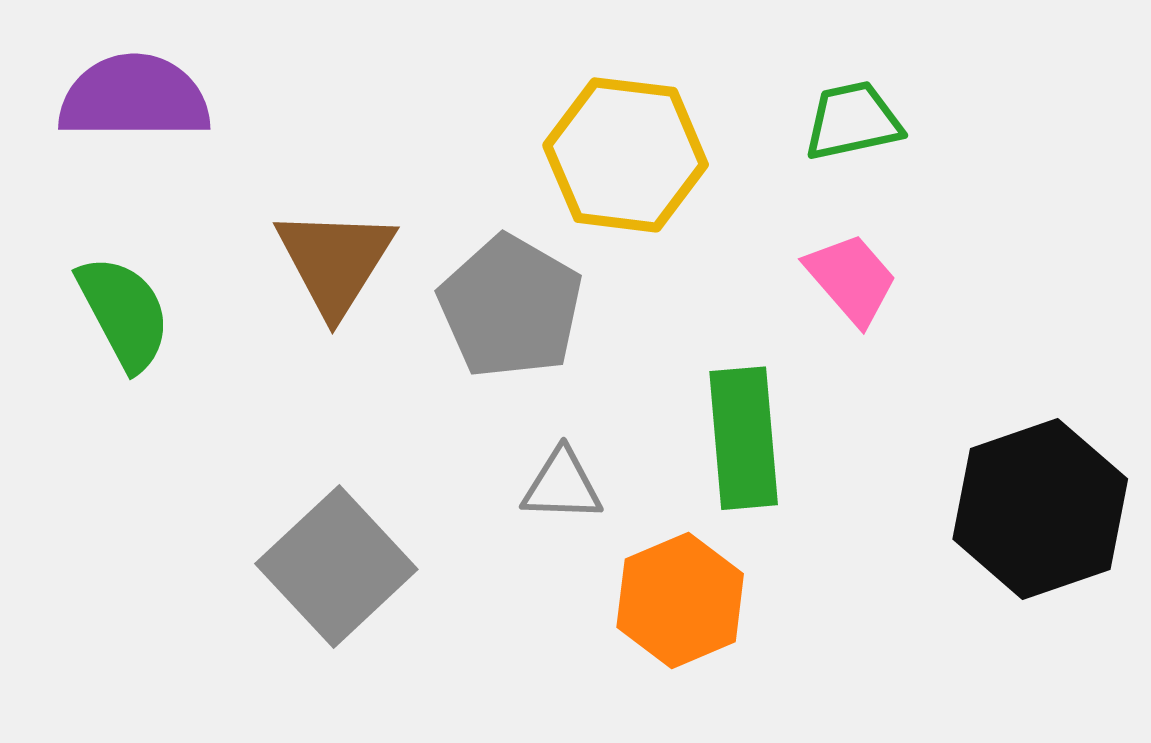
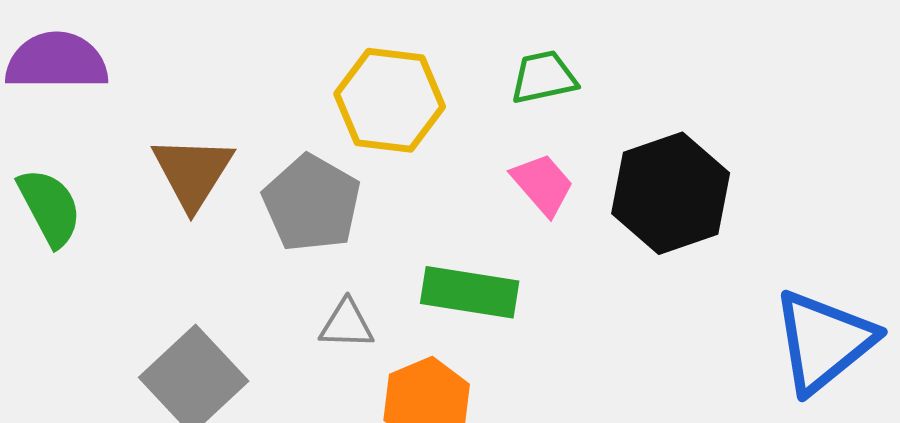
green rectangle: (744, 438) -> (470, 292), turned -76
black hexagon: (1040, 509) -> (671, 193), moved

